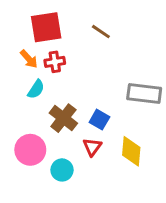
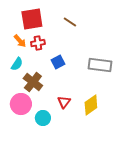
cyan semicircle: (36, 89) -> (17, 64), moved
brown cross: (63, 118) -> (33, 82), moved
blue square: (99, 120) -> (58, 62), moved, turned 32
yellow diamond: (131, 151) -> (91, 105), turned 50

